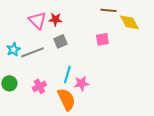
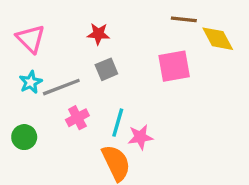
pink triangle: (37, 20) -> (31, 39), moved
pink square: (102, 39) -> (174, 66), size x1.5
pink cross: (39, 86) -> (77, 118), moved

